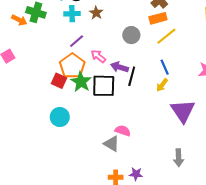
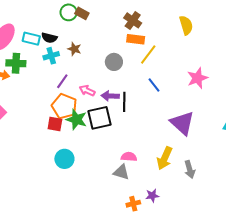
orange rectangle: (158, 18) -> (136, 39), turned 36
yellow arrow: (162, 85) -> (165, 158), moved, size x1.6

